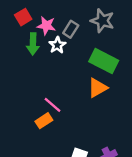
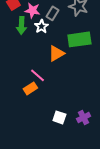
green rectangle: (104, 61) -> (79, 39), turned -35
orange triangle: (98, 88) -> (56, 53), moved

